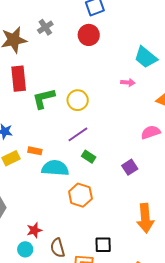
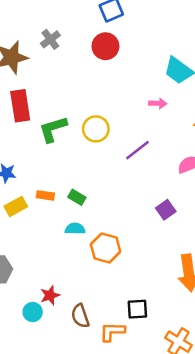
purple line: (78, 134) -> (138, 150), moved
green rectangle: (89, 157) -> (77, 197), moved
cyan semicircle: (55, 168) -> (75, 229), moved, size x0.6
cyan circle: (25, 249) -> (33, 312), moved

